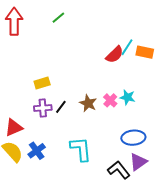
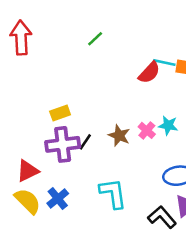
green line: (58, 18) -> (95, 39), moved
cyan line: (127, 47) -> (164, 63), turned 72
purple cross: (43, 108) -> (63, 144), size x1.5

